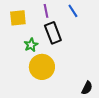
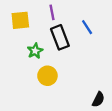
blue line: (73, 11) -> (87, 27), moved
yellow circle: (42, 67) -> (47, 76), size x0.7

